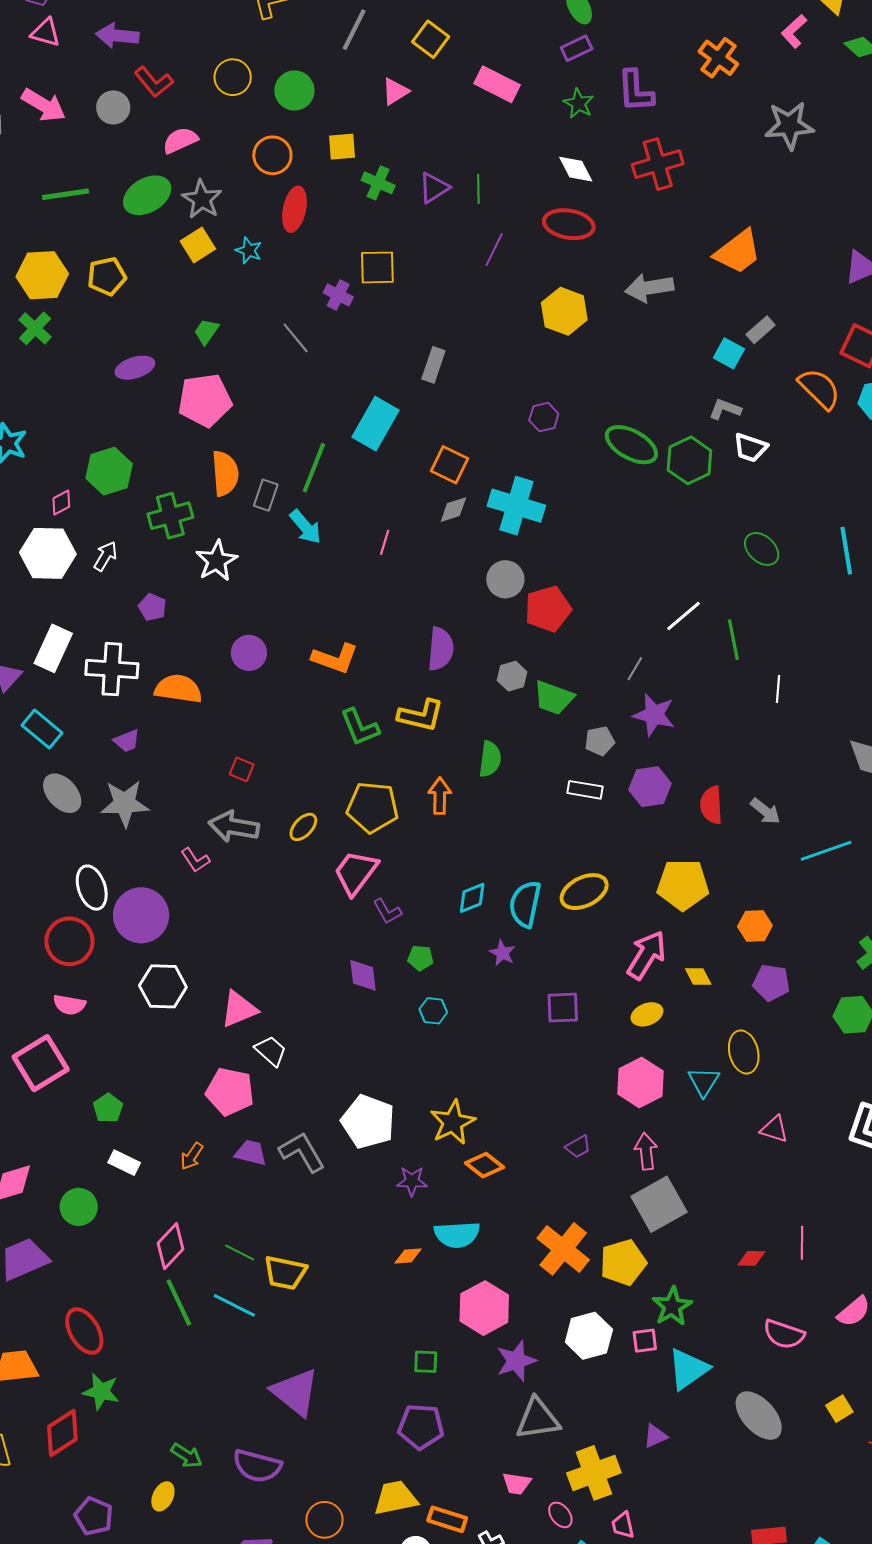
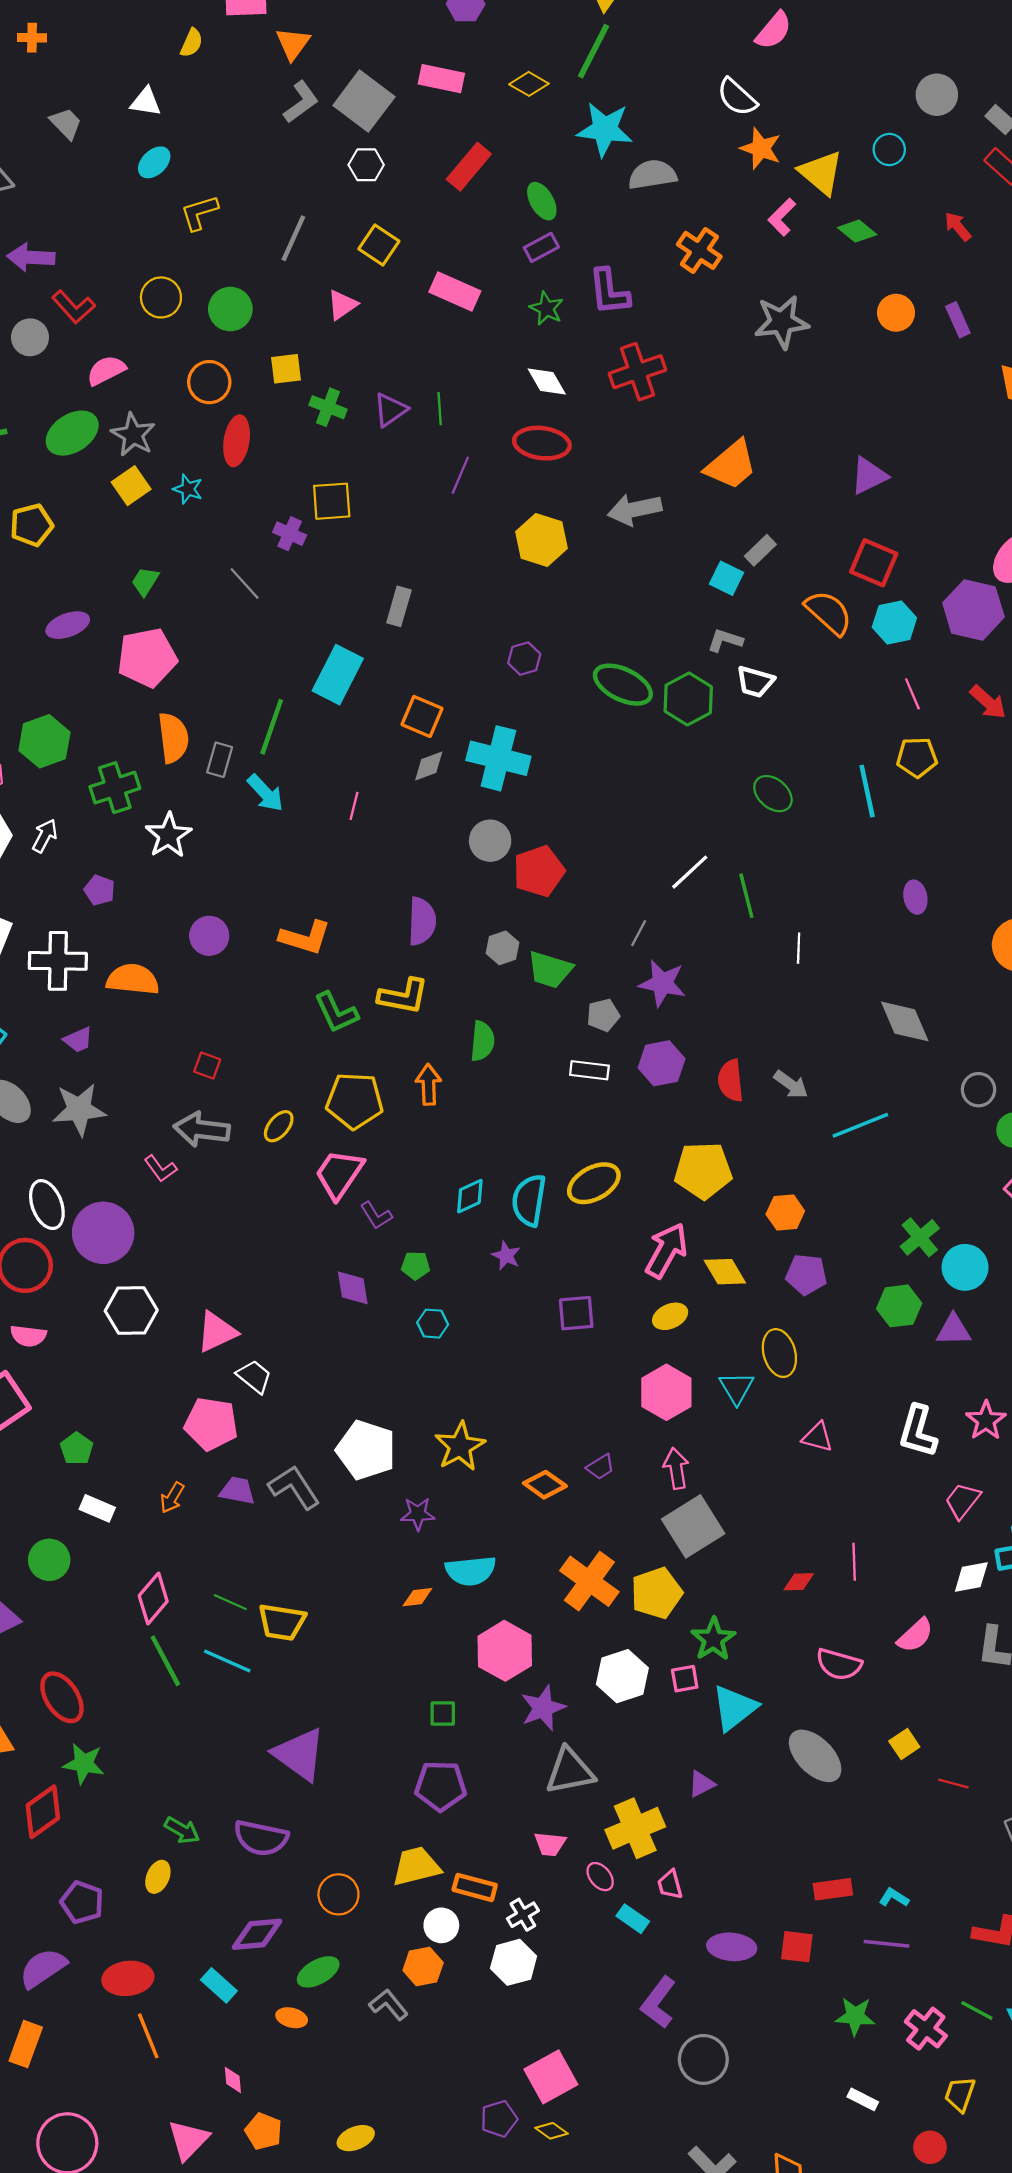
yellow diamond: (698, 977) -> (725, 1272), size x1.4
orange diamond: (485, 1165) -> (545, 1485), moved

